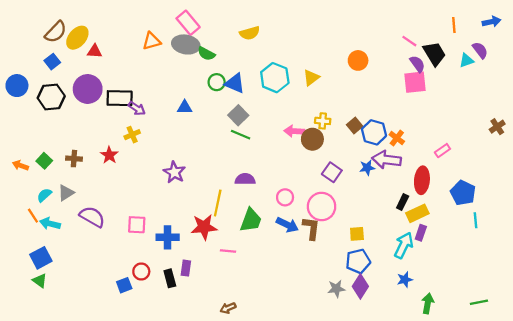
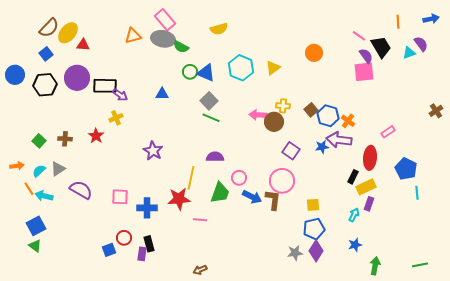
orange arrow: (20, 165) -> (17, 166), moved, turned 152
pink circle: (285, 197) -> (239, 178), moved
cyan arrow: (404, 245) -> (354, 215), size x0.6
purple rectangle: (186, 268) -> (142, 254), moved

